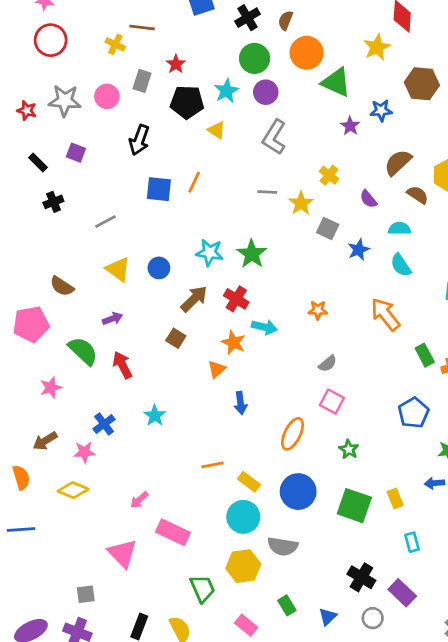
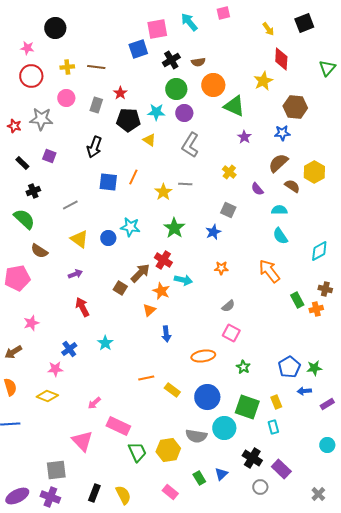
brown semicircle: (285, 20) -> (198, 62), turned -120
yellow cross: (115, 44) -> (67, 67), moved, turned -32
cyan star: (226, 91) -> (156, 112), turned 30
pink circle: (107, 96) -> (66, 98), moved
blue star: (381, 110) -> (282, 133), moved
yellow star: (301, 203) -> (163, 192), moved
blue star: (359, 250) -> (213, 232), moved
cyan star: (210, 252) -> (130, 227), moved
brown arrow: (194, 299) -> (140, 273), moved
green semicircle: (83, 351) -> (24, 219), moved
blue pentagon: (413, 413) -> (289, 367), moved
orange ellipse: (292, 434) -> (203, 356), turned 55
brown arrow: (45, 441) -> (13, 352), moved
cyan circle: (243, 517) -> (224, 428), moved
cyan rectangle: (412, 542) -> (273, 427), moved
green trapezoid: (202, 589) -> (137, 452), moved
gray square: (86, 594) -> (56, 470), size x1.5
blue triangle: (328, 617) -> (221, 474), moved

